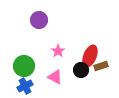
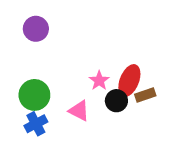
purple circle: (39, 20) -> (36, 29), moved
pink star: (58, 51) -> (99, 81), moved

